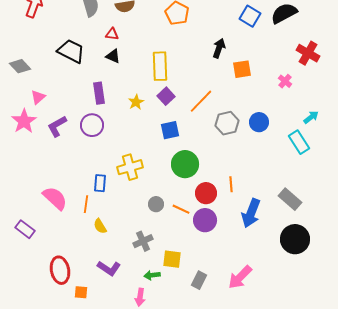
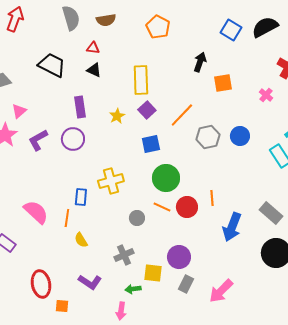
orange line: (181, 209) -> (162, 207), moved
purple circle: (205, 220) -> (179, 257), moved
gray rectangle: (199, 280) -> (186, 284), moved

